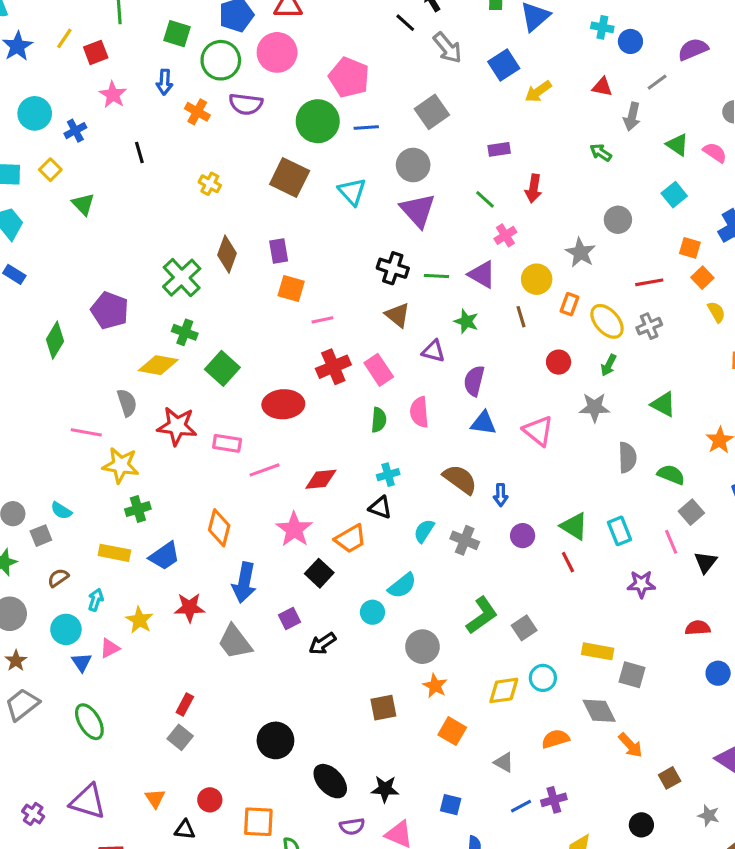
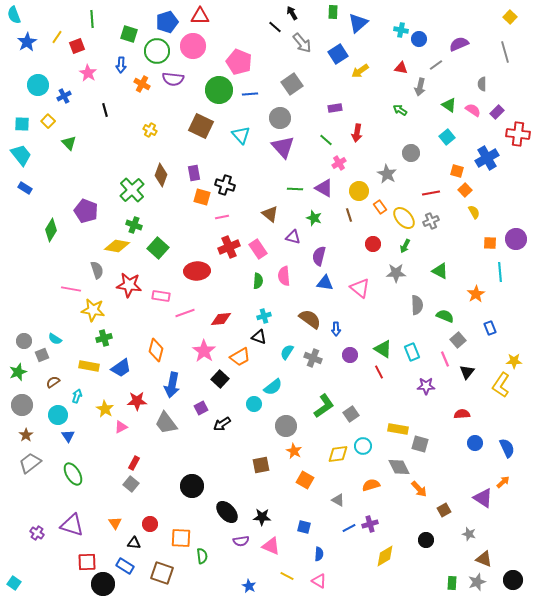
black cross: (393, 268) -> (225, 185), moved
orange rectangle: (569, 304) -> (380, 207), turned -56
pink triangle: (110, 648) -> (121, 427), moved

